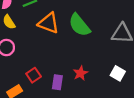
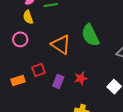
orange triangle: (49, 23) -> (61, 45), moved

